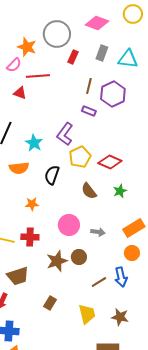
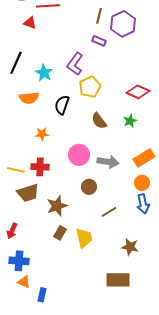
red diamond: (110, 162) -> (138, 92), moved
gray arrow: (98, 232) -> (108, 162), size x1.5
brown star: (57, 261) -> (57, 206), moved
brown trapezoid: (18, 276) -> (28, 193), moved
blue arrow: (121, 277) -> (143, 204), moved
yellow trapezoid: (87, 314) -> (84, 238), moved

